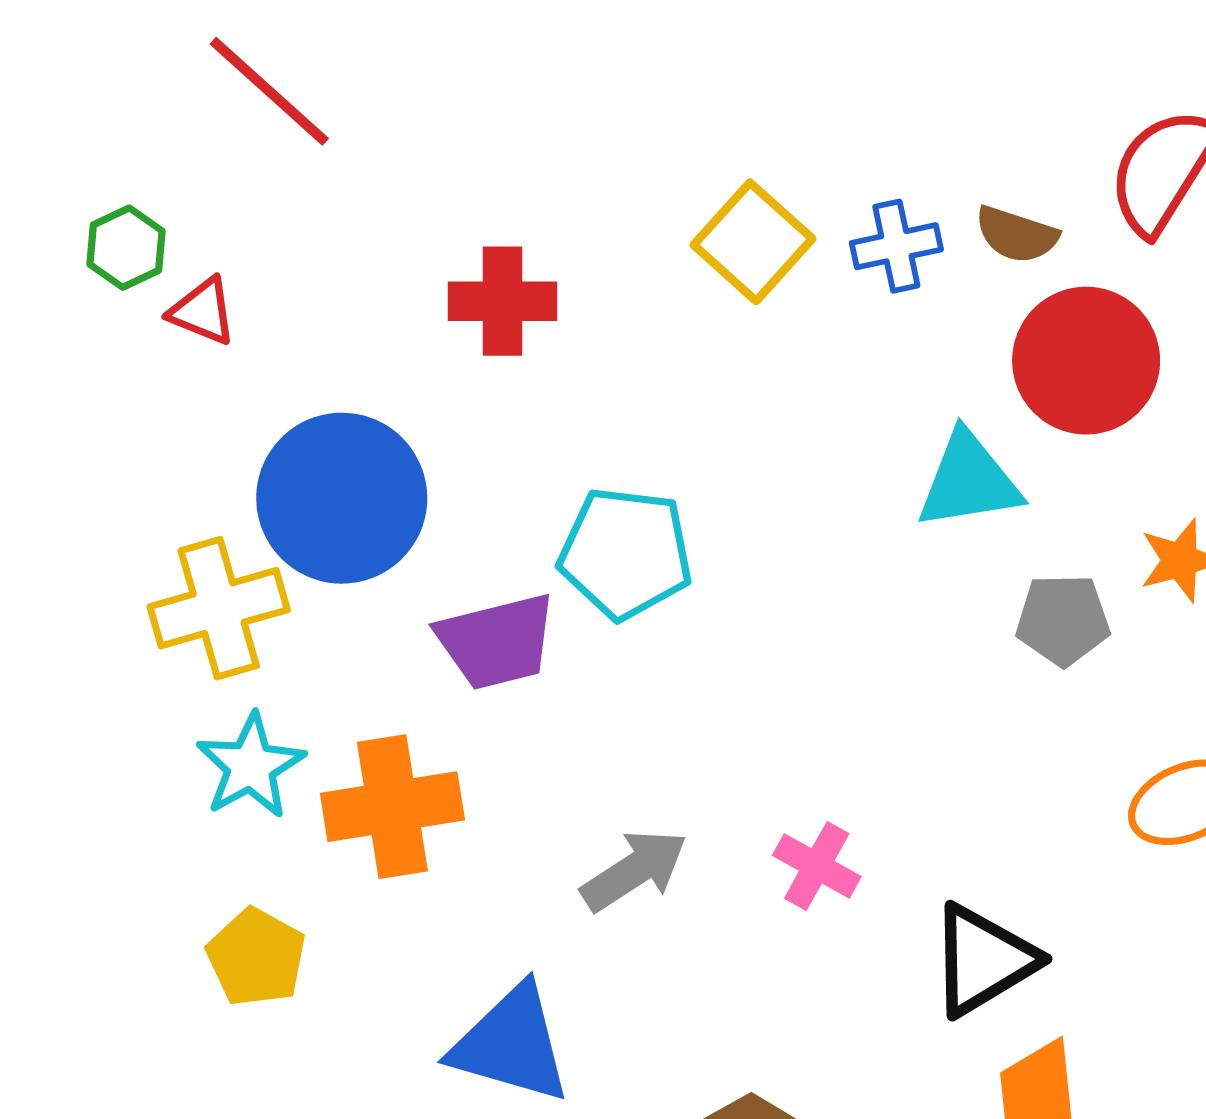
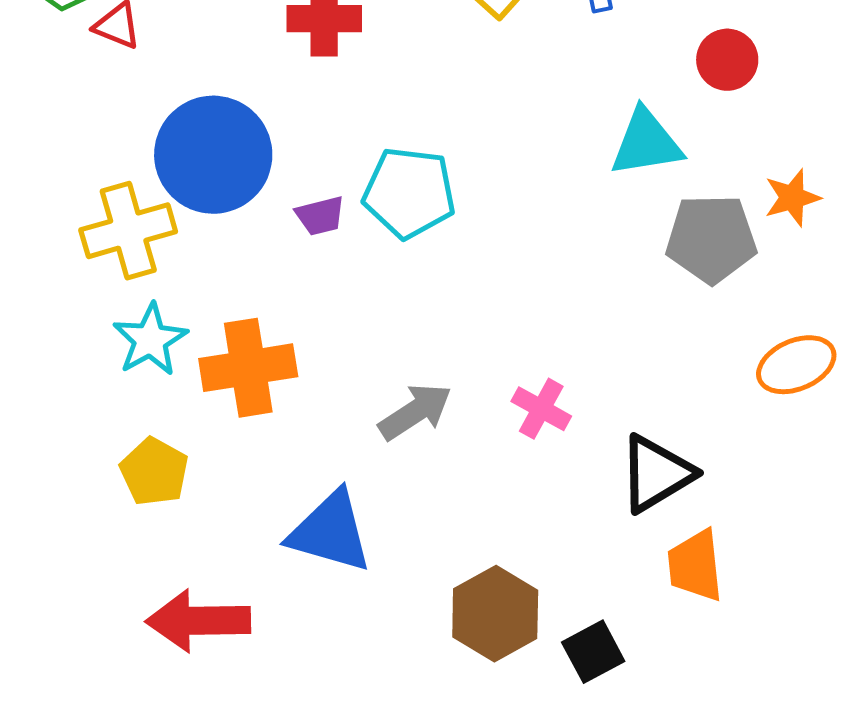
red circle: (1086, 361) -> (727, 60), size x0.6
gray pentagon: (1063, 620) -> (711, 239), size x1.4
purple trapezoid: (497, 642) -> (320, 216), moved, size x0.6

